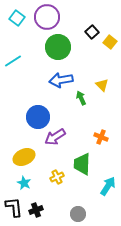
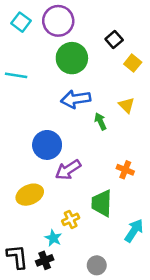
yellow square: (110, 42) -> (133, 63), moved
cyan line: (13, 61) -> (16, 75), turned 42
cyan star: (24, 183) -> (53, 238), moved

